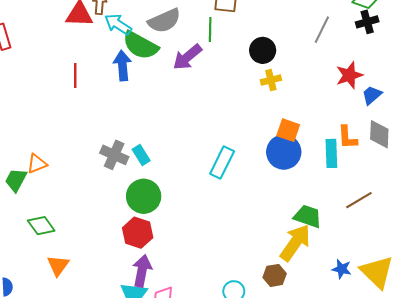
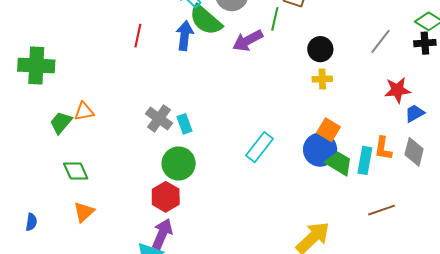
green trapezoid: (308, 216) -> (339, 163), moved

